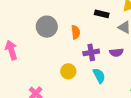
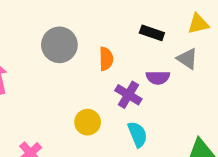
purple cross: (91, 52) -> (128, 95), turned 35
purple semicircle: (116, 52) -> (158, 78), moved

